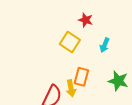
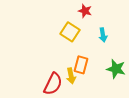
cyan arrow: (105, 45) -> (103, 35), turned -32

